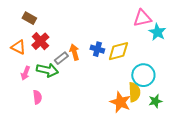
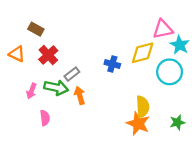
orange triangle: (18, 47) -> (17, 54), moved
yellow diamond: (118, 51) -> (143, 53), moved
orange arrow: (74, 52) -> (80, 95), moved
cyan circle: (143, 75) -> (170, 72), moved
yellow semicircle: (134, 92) -> (143, 107), moved

